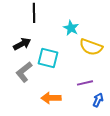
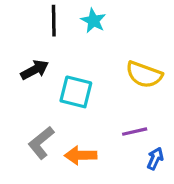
cyan star: (71, 28) -> (93, 21), moved
gray L-shape: (24, 72) -> (41, 143), moved

